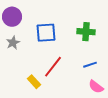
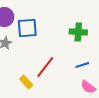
blue square: (46, 33) -> (27, 28), moved

